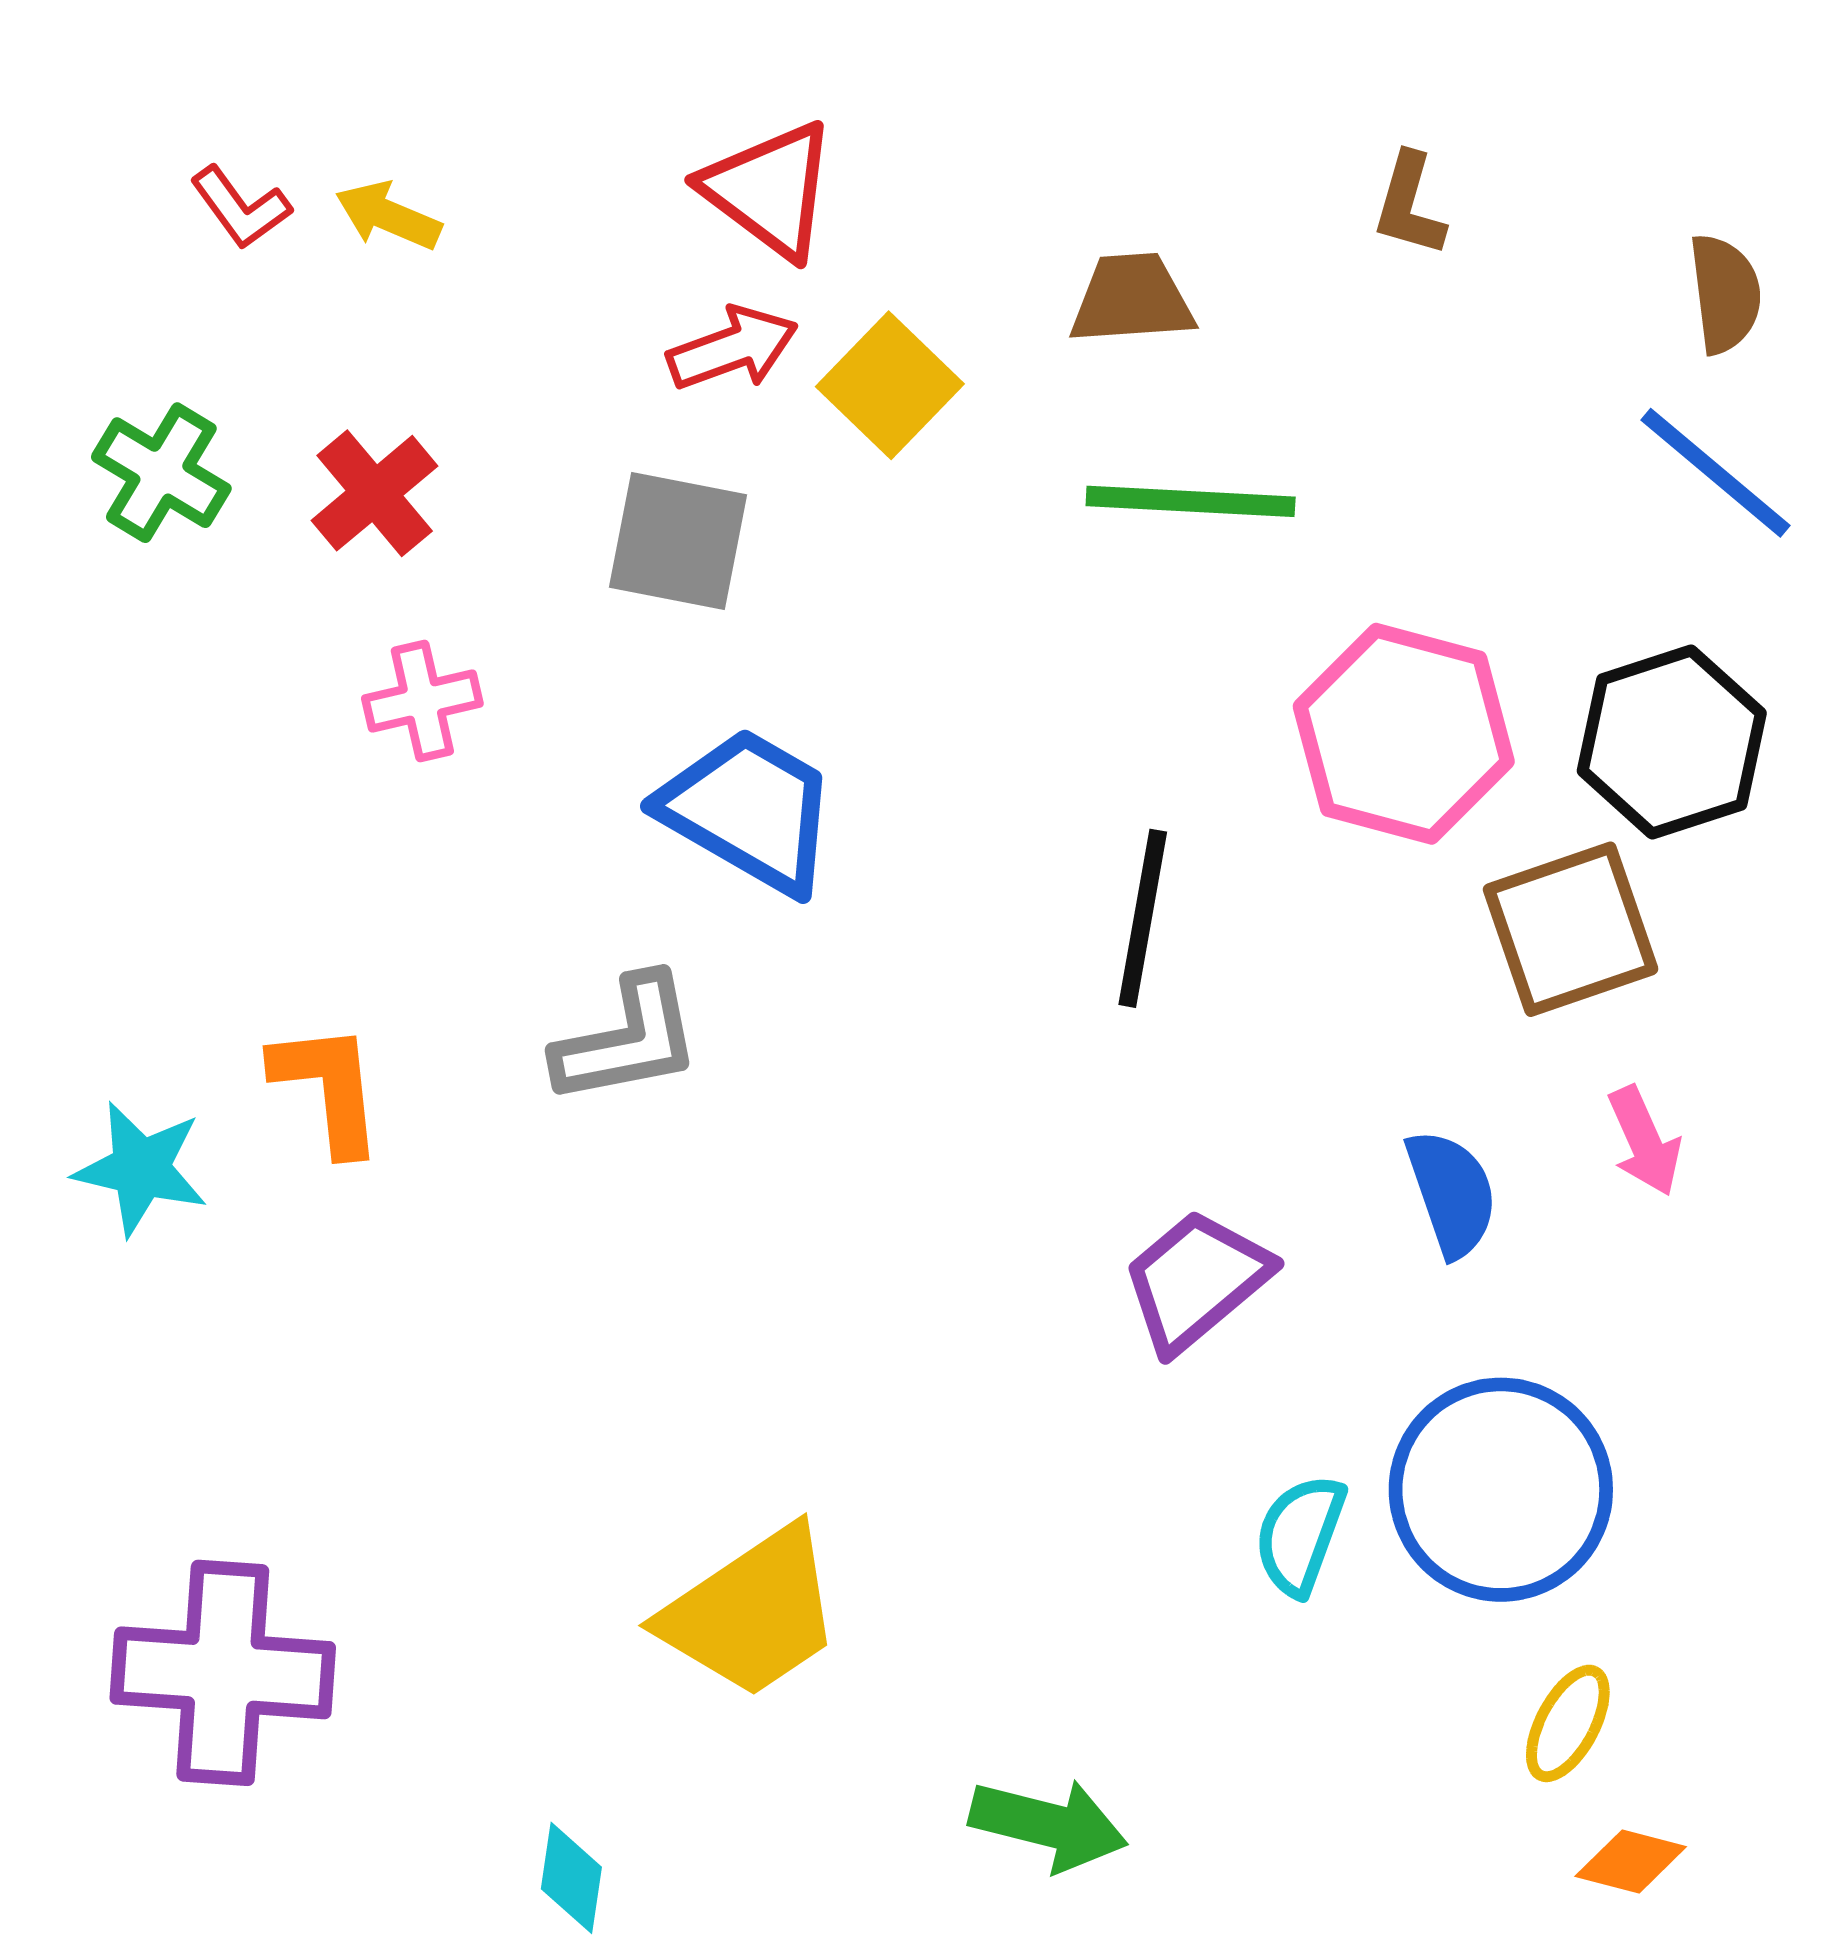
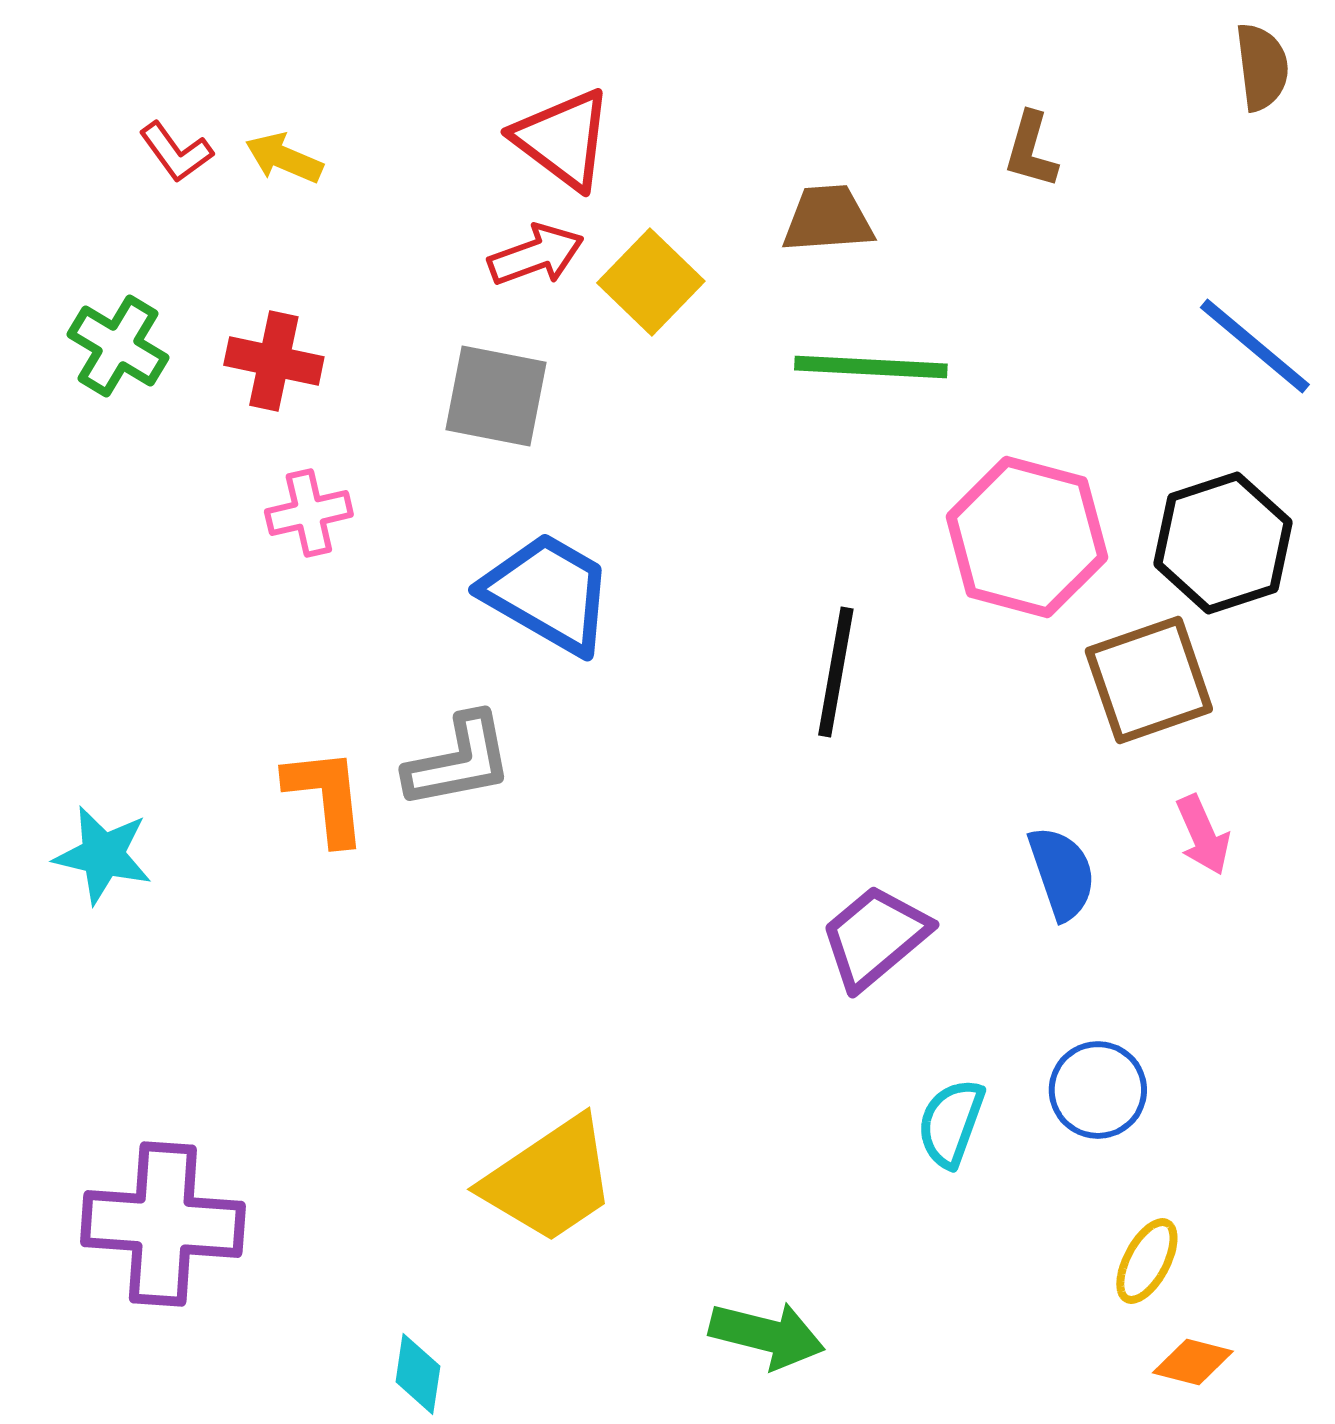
brown semicircle: (1725, 294) -> (1262, 67), moved
red cross: (375, 493) -> (274, 361), turned -38
orange L-shape: (328, 1088) -> (326, 796), moved
blue circle: (1501, 1490) -> (1098, 1090), size x0.6

